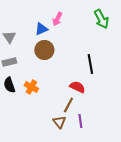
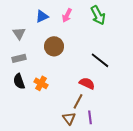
green arrow: (101, 19) -> (98, 15), moved
blue triangle: (41, 29) -> (42, 16), moved
black line: (90, 64) -> (100, 60), turned -42

